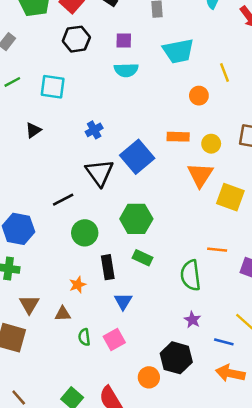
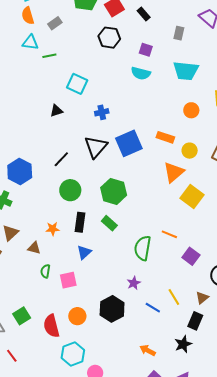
cyan square: (53, 87) -> (77, 84), moved
black triangle: (33, 130) -> (56, 111), moved
black line: (63, 200) -> (61, 159), turned -36
orange arrow: (230, 373) -> (148, 350), moved, size x0.7
orange circle: (149, 377) -> (77, 316), moved

